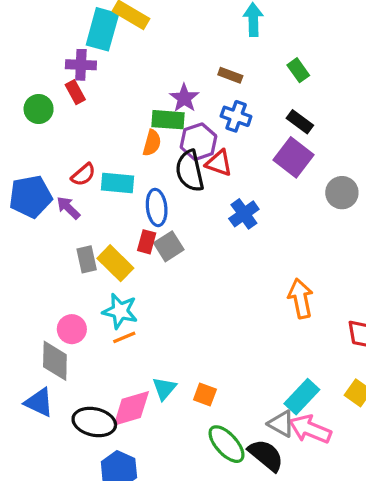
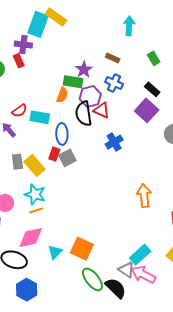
cyan triangle: (164, 388) -> (55, 252), moved
orange square: (205, 394) -> (82, 249), size x1.6
pink diamond: (131, 408) -> (31, 237), moved

